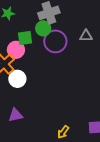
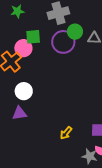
green circle: (43, 28) -> (75, 32), moved
white circle: (17, 79) -> (24, 91), moved

